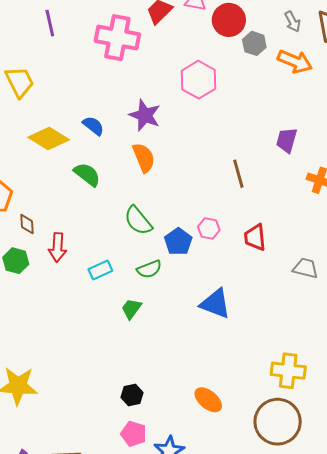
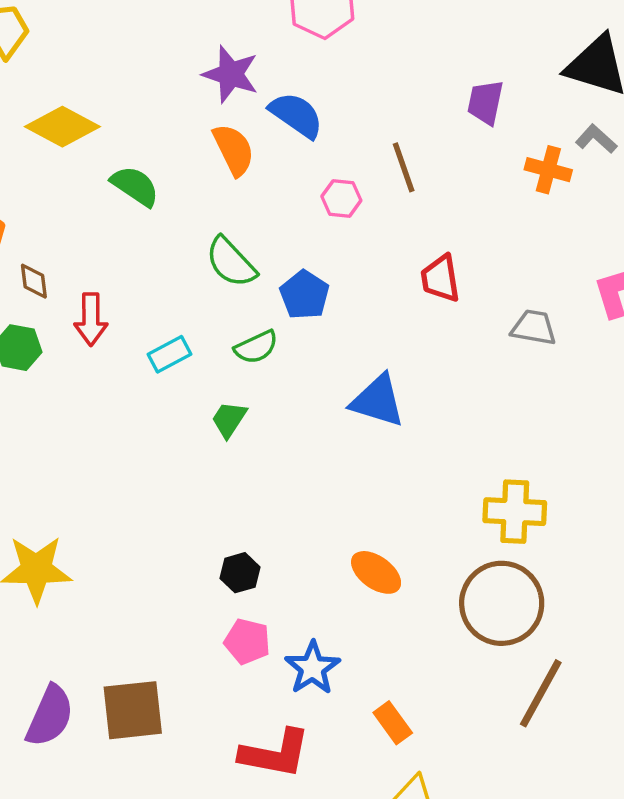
blue semicircle: (93, 126) -> (296, 115), moved, size x1.4
pink hexagon: (209, 228) -> (341, 198), moved

